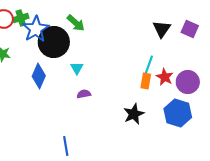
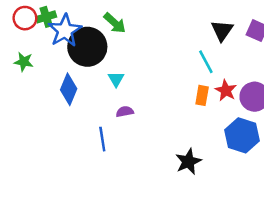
cyan line: (149, 65) -> (206, 62), moved, turned -48
black star: (134, 114) -> (188, 162), moved
blue line: (66, 146) -> (102, 139), moved

